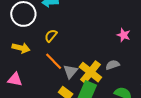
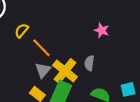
orange line: (54, 61) -> (41, 48), moved
gray semicircle: (113, 65) -> (89, 63), turned -64

